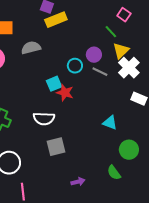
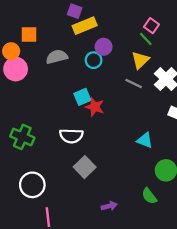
pink square: (124, 15) -> (151, 26), moved
yellow triangle: (121, 51) -> (140, 60), moved
purple circle: (94, 55) -> (104, 47), moved
cyan circle: (75, 66) -> (94, 60), moved
gray square: (56, 147) -> (85, 167), turned -30

